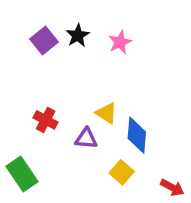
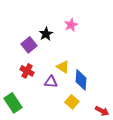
black star: (78, 35) -> (46, 34), moved
purple square: (44, 41) -> (29, 45), moved

